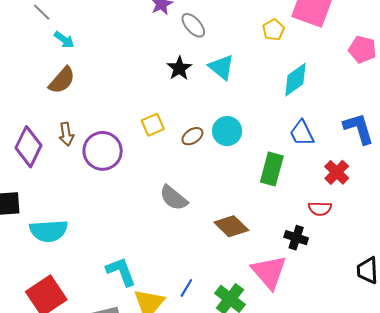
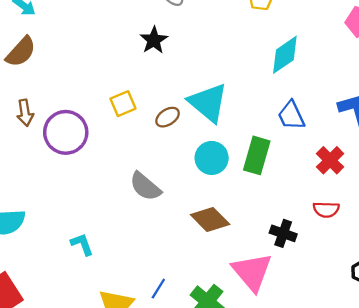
cyan triangle: (221, 67) -> (208, 103), moved, size x1.4
cyan circle: (227, 131) -> (212, 158), moved
red semicircle: (320, 209) -> (326, 210), moved
cyan L-shape: (121, 272) -> (82, 244), moved, size x0.7

